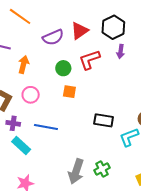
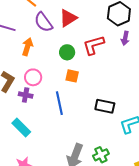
red triangle: (80, 31) -> (68, 18), moved
purple semicircle: (53, 37) -> (43, 22), moved, turned 75
purple cross: (13, 123) -> (26, 95), moved
blue line: (46, 127) -> (59, 103), moved, turned 65

